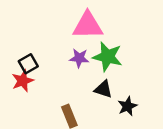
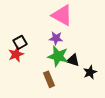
pink triangle: (88, 25) -> (62, 15), turned 30
green star: (108, 57) -> (58, 56), moved

